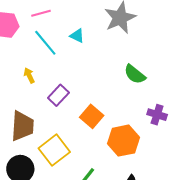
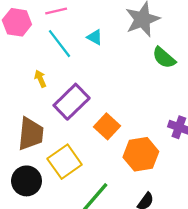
green semicircle: (135, 74) -> (164, 58), moved
purple rectangle: (58, 95) -> (72, 102), size x1.5

